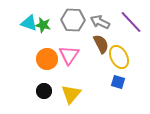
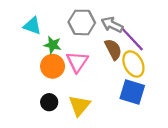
purple line: (131, 22) -> (132, 39), moved
green star: (43, 25) -> (53, 45), moved
blue square: (118, 82) -> (132, 92), size x1.6

